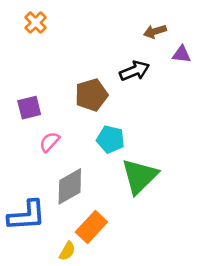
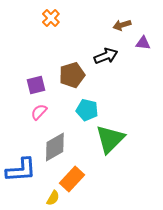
orange cross: (36, 23) -> (51, 18), moved
purple square: (29, 108) -> (36, 85), moved

